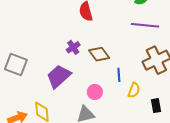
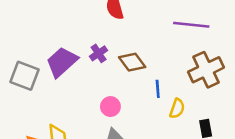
purple trapezoid: (59, 76) -> (62, 62), moved
pink circle: (95, 92) -> (110, 107), moved

